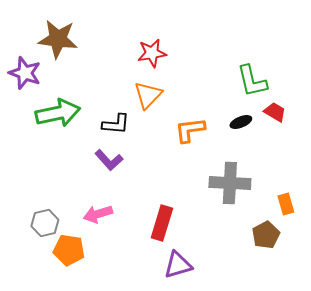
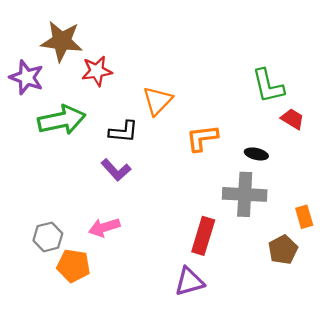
red star: (152, 53) -> (97, 71), moved
black ellipse: (241, 122) -> (256, 154), moved, turned 35
red rectangle: (162, 223) -> (203, 236), moved

